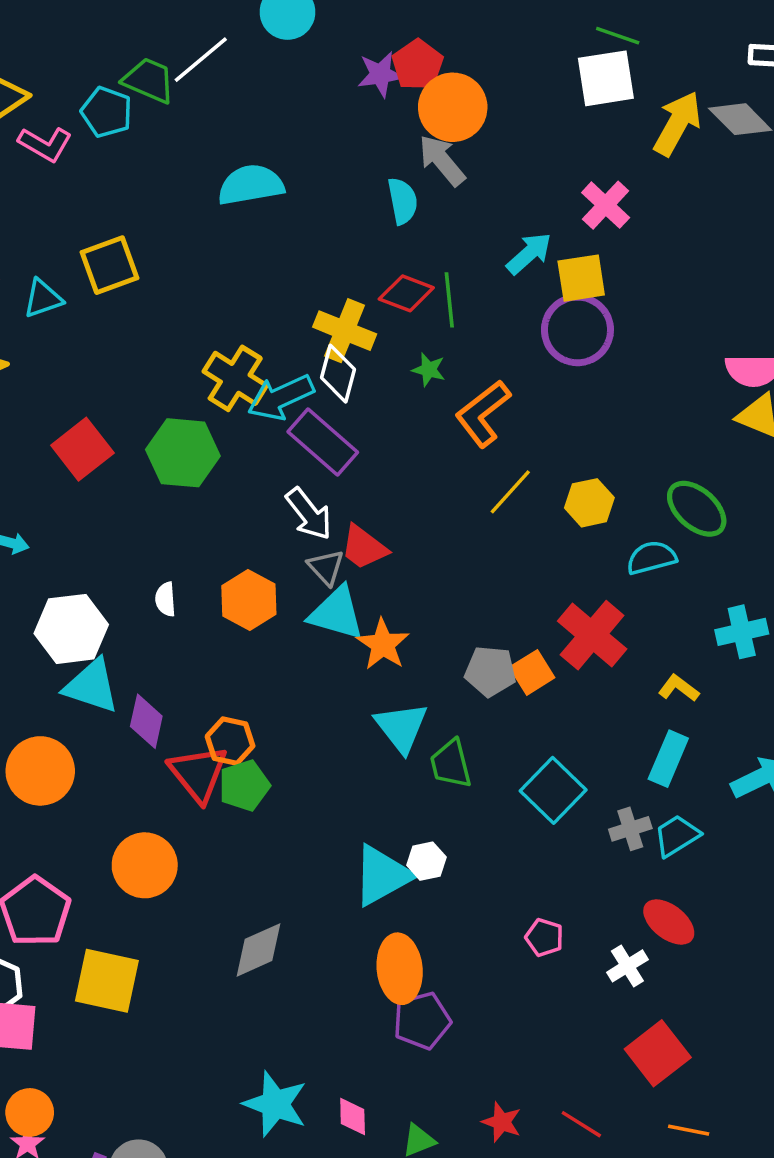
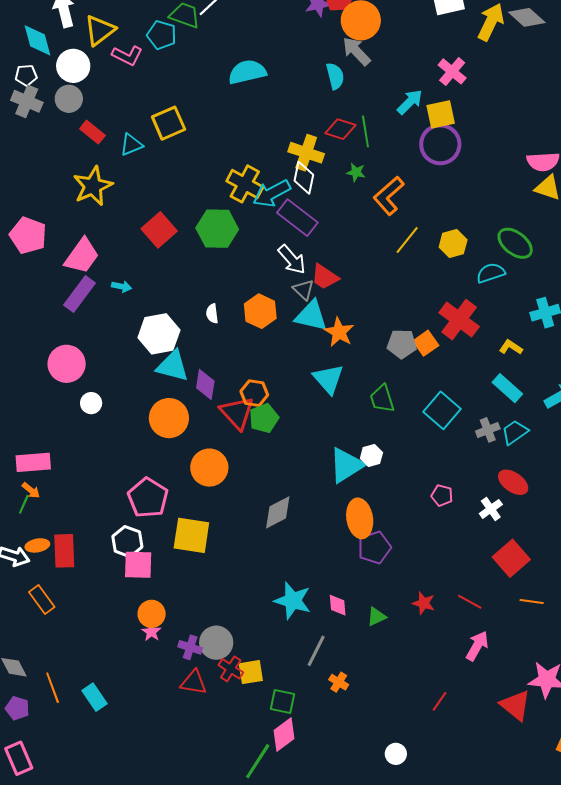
cyan triangle: (401, 727) -> (328, 379), moved
cyan rectangle: (668, 759) -> (507, 388), turned -68
orange circle: (40, 771) -> (169, 418), moved

